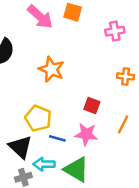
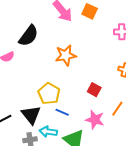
orange star: (52, 69) -> (66, 55), turned 30
pink star: (86, 134) -> (95, 120), moved

